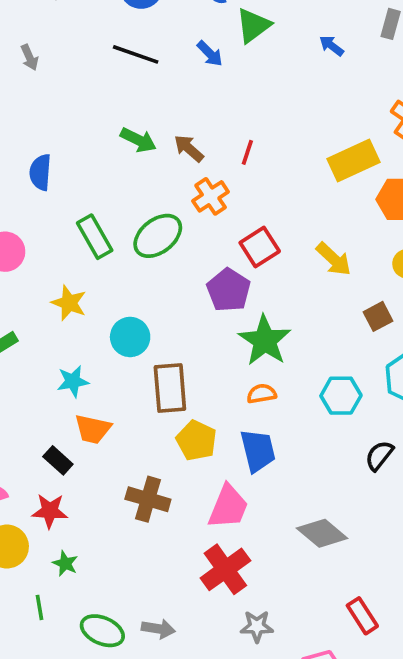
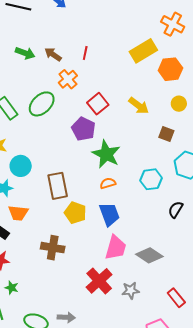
brown square: (378, 316) -> (166, 134), turned -35
cyan circle: (130, 337) -> (21, 166), moved
pink trapezoid: (228, 507) -> (116, 248), moved
gray star: (257, 626) -> (131, 290), moved

